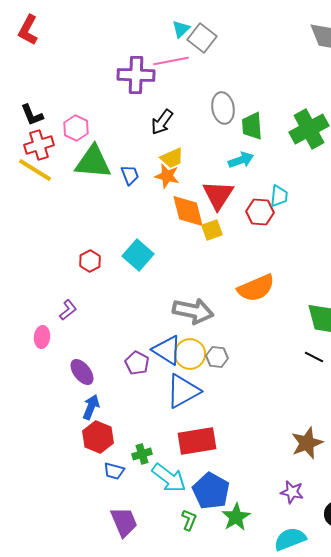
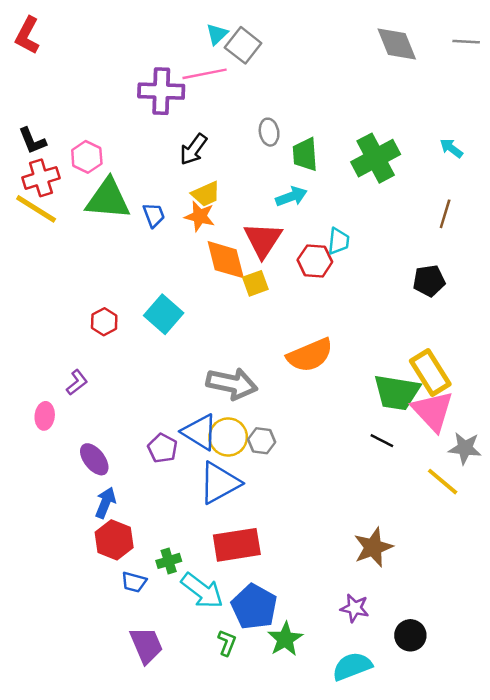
gray ellipse: (223, 108) -> (269, 132), size x0.7

